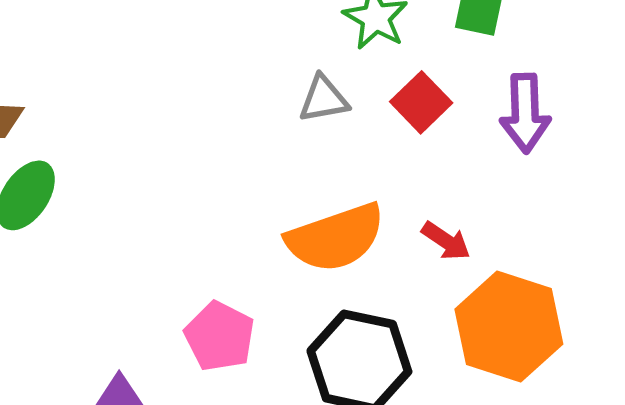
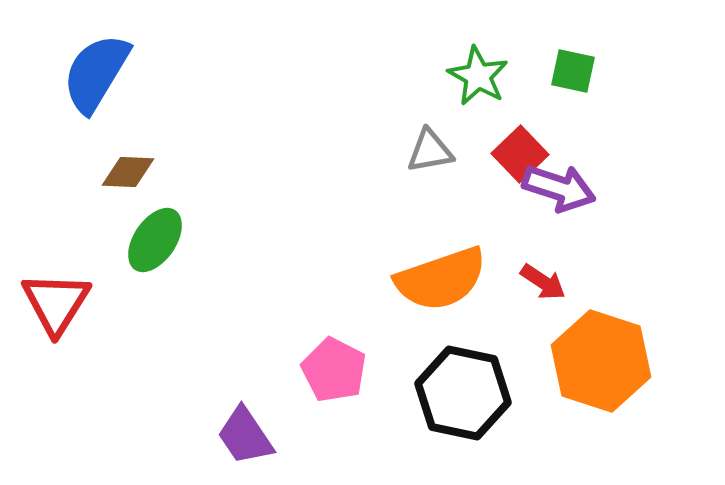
purple arrow: (525, 113) -> (559, 188), moved, turned -70

